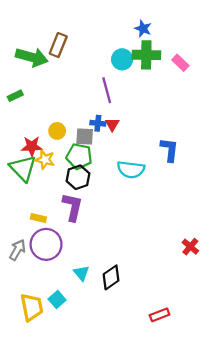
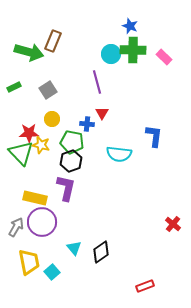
blue cross: (98, 123) -> (87, 124), moved
gray square: (85, 136) -> (48, 90), moved, turned -36
yellow rectangle: (38, 218) -> (35, 198), size x1.6
yellow trapezoid: (32, 307) -> (29, 262), moved

